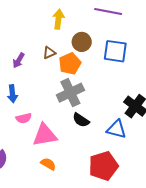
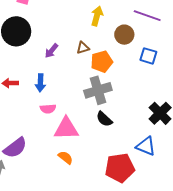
brown circle: (82, 42) -> (124, 35), moved
blue square: (115, 51) -> (148, 56), size x0.7
blue triangle: (116, 129) -> (146, 146), moved

